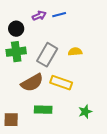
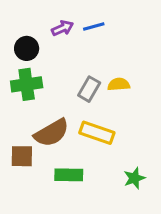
gray rectangle: (47, 55) -> (89, 89), moved, size x0.7
brown square: (11, 120) -> (22, 156), moved

